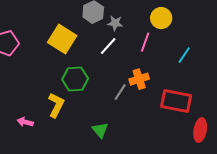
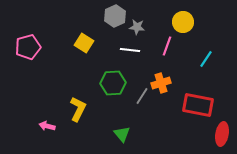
yellow square: (62, 39) -> (84, 43), size x0.7
white line: (108, 46) -> (130, 50), turned 54
green hexagon: (75, 79) -> (113, 83), moved

